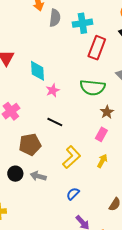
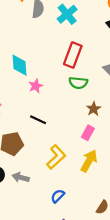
cyan cross: (82, 23) -> (67, 14), turned -30
red rectangle: (97, 48) -> (73, 55), moved
green semicircle: (93, 88) -> (78, 83), size x0.7
yellow arrow: (102, 161) -> (89, 161), size x1.5

